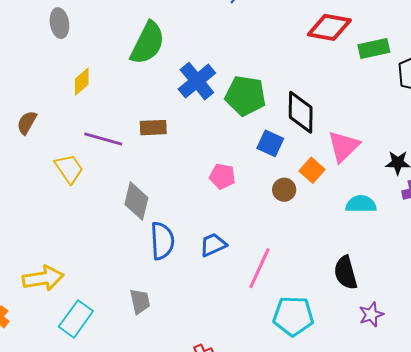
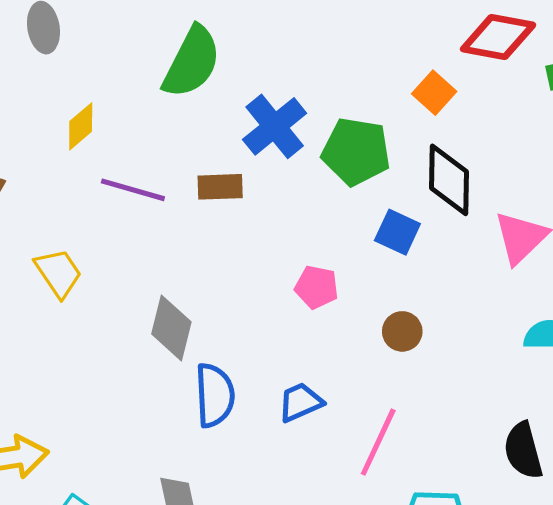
brown rectangle: (153, 128) -> (220, 187), moved
purple line: (103, 139) -> (133, 190), moved
orange square: (312, 170) -> (434, 93), moved
brown circle: (284, 190) -> (402, 331), moved

